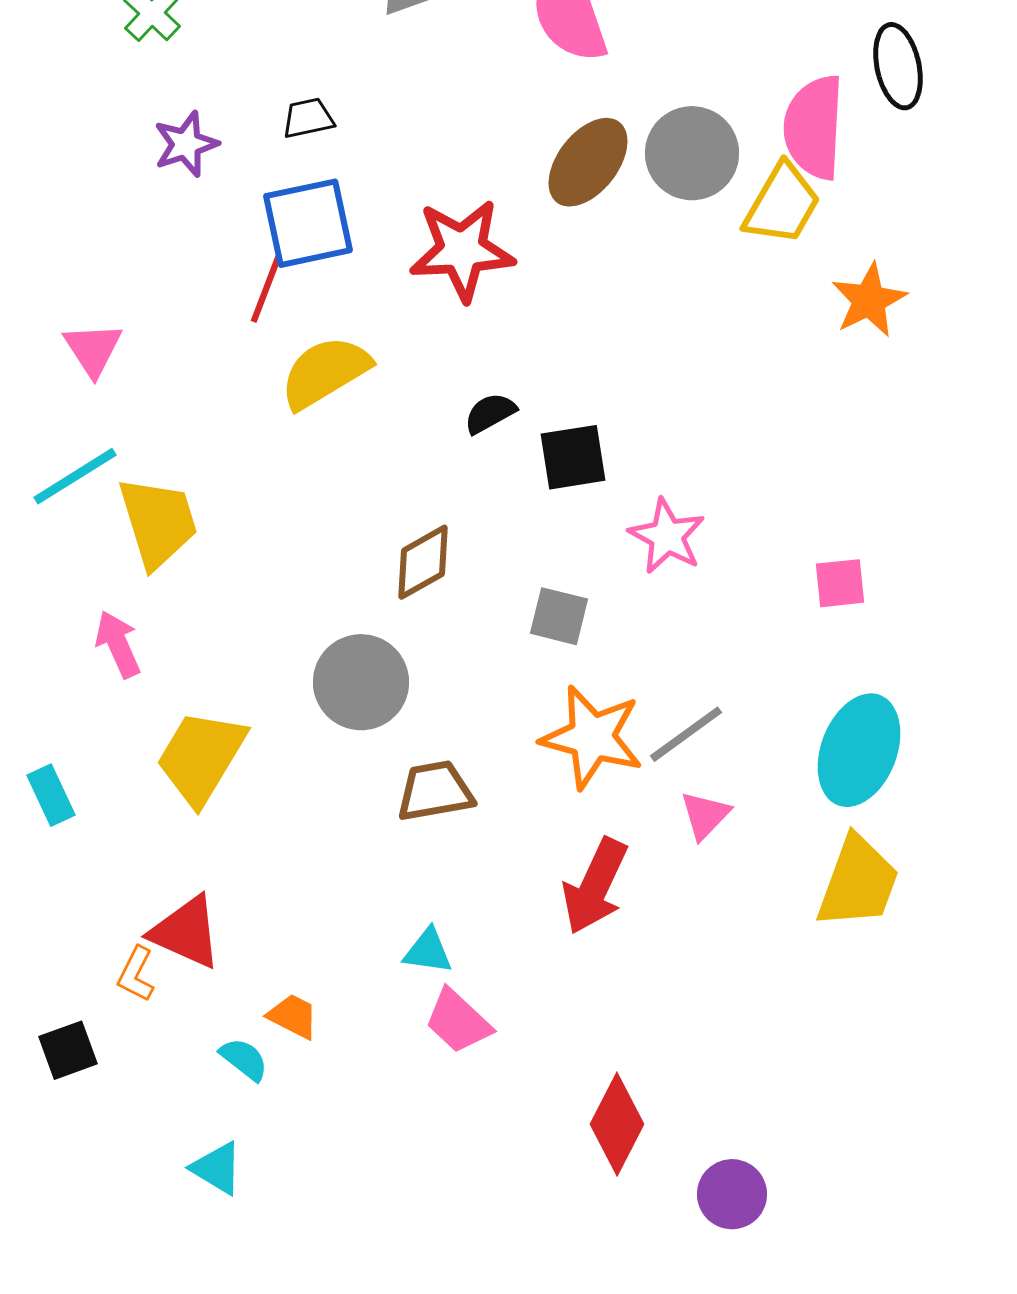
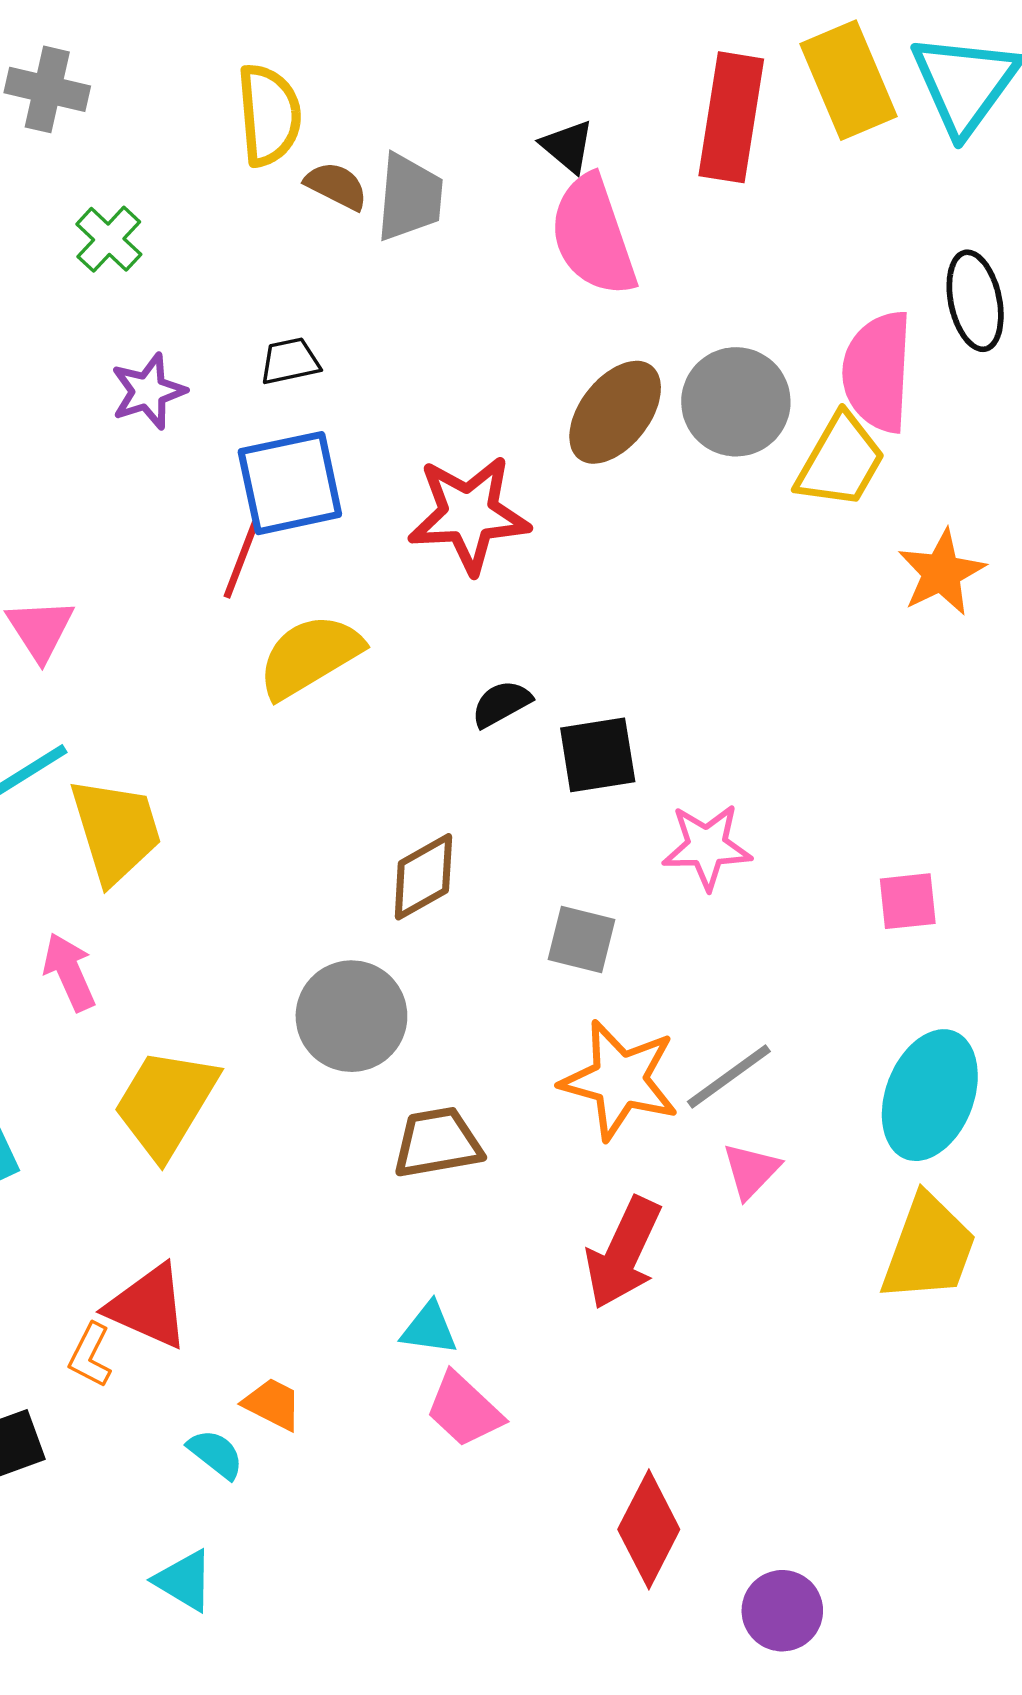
pink star: (667, 536) -> (707, 847), turned -30

